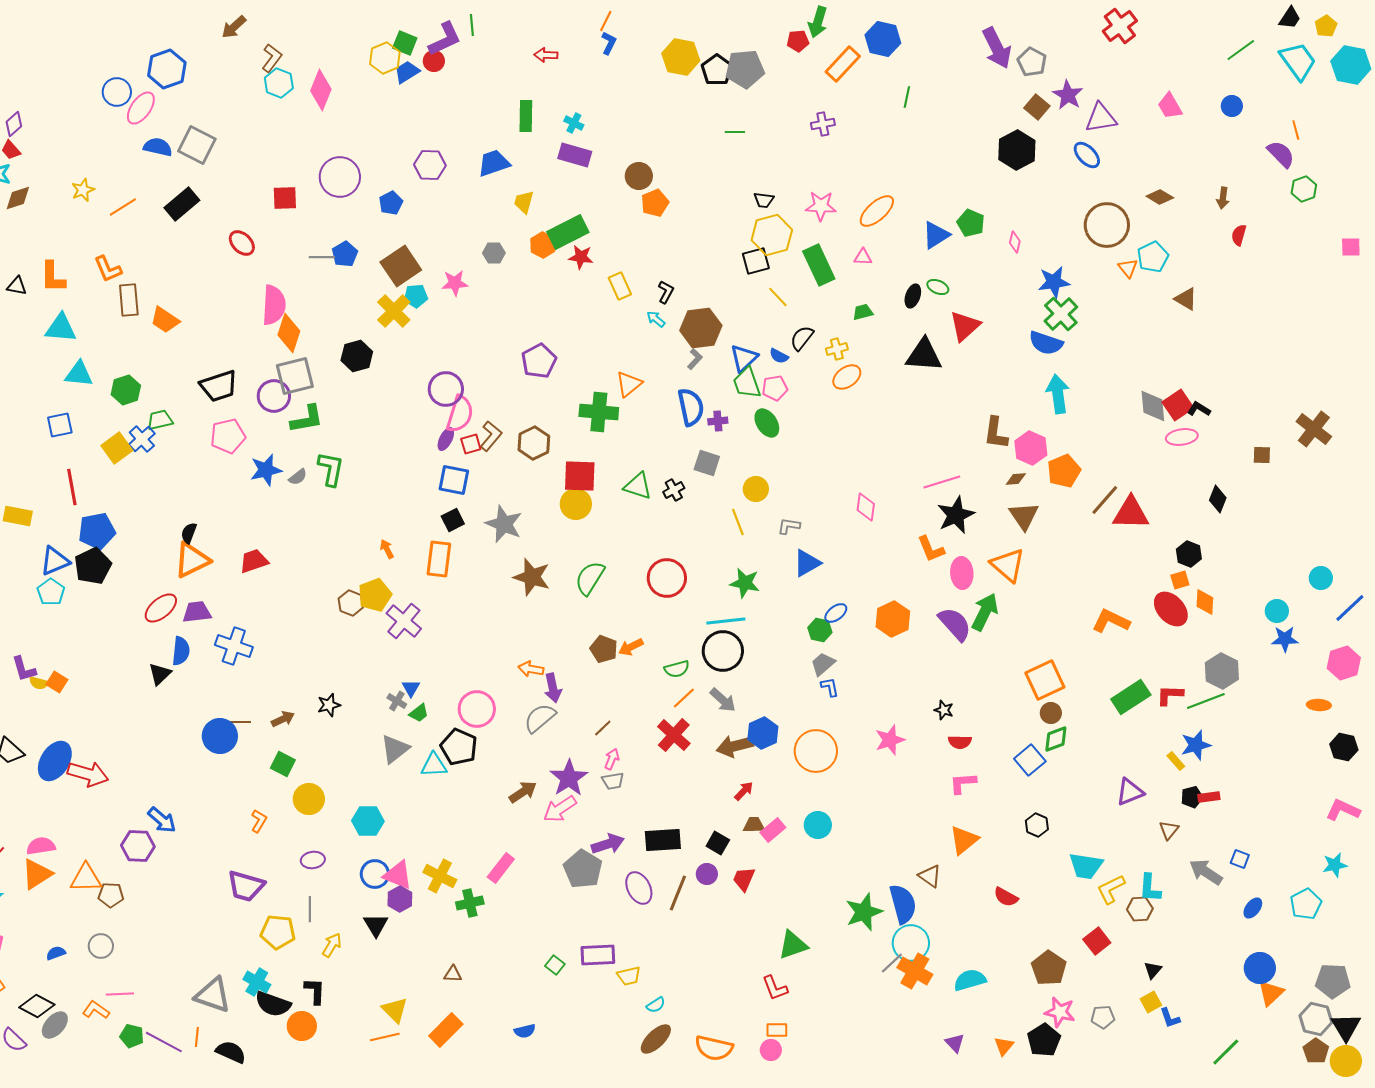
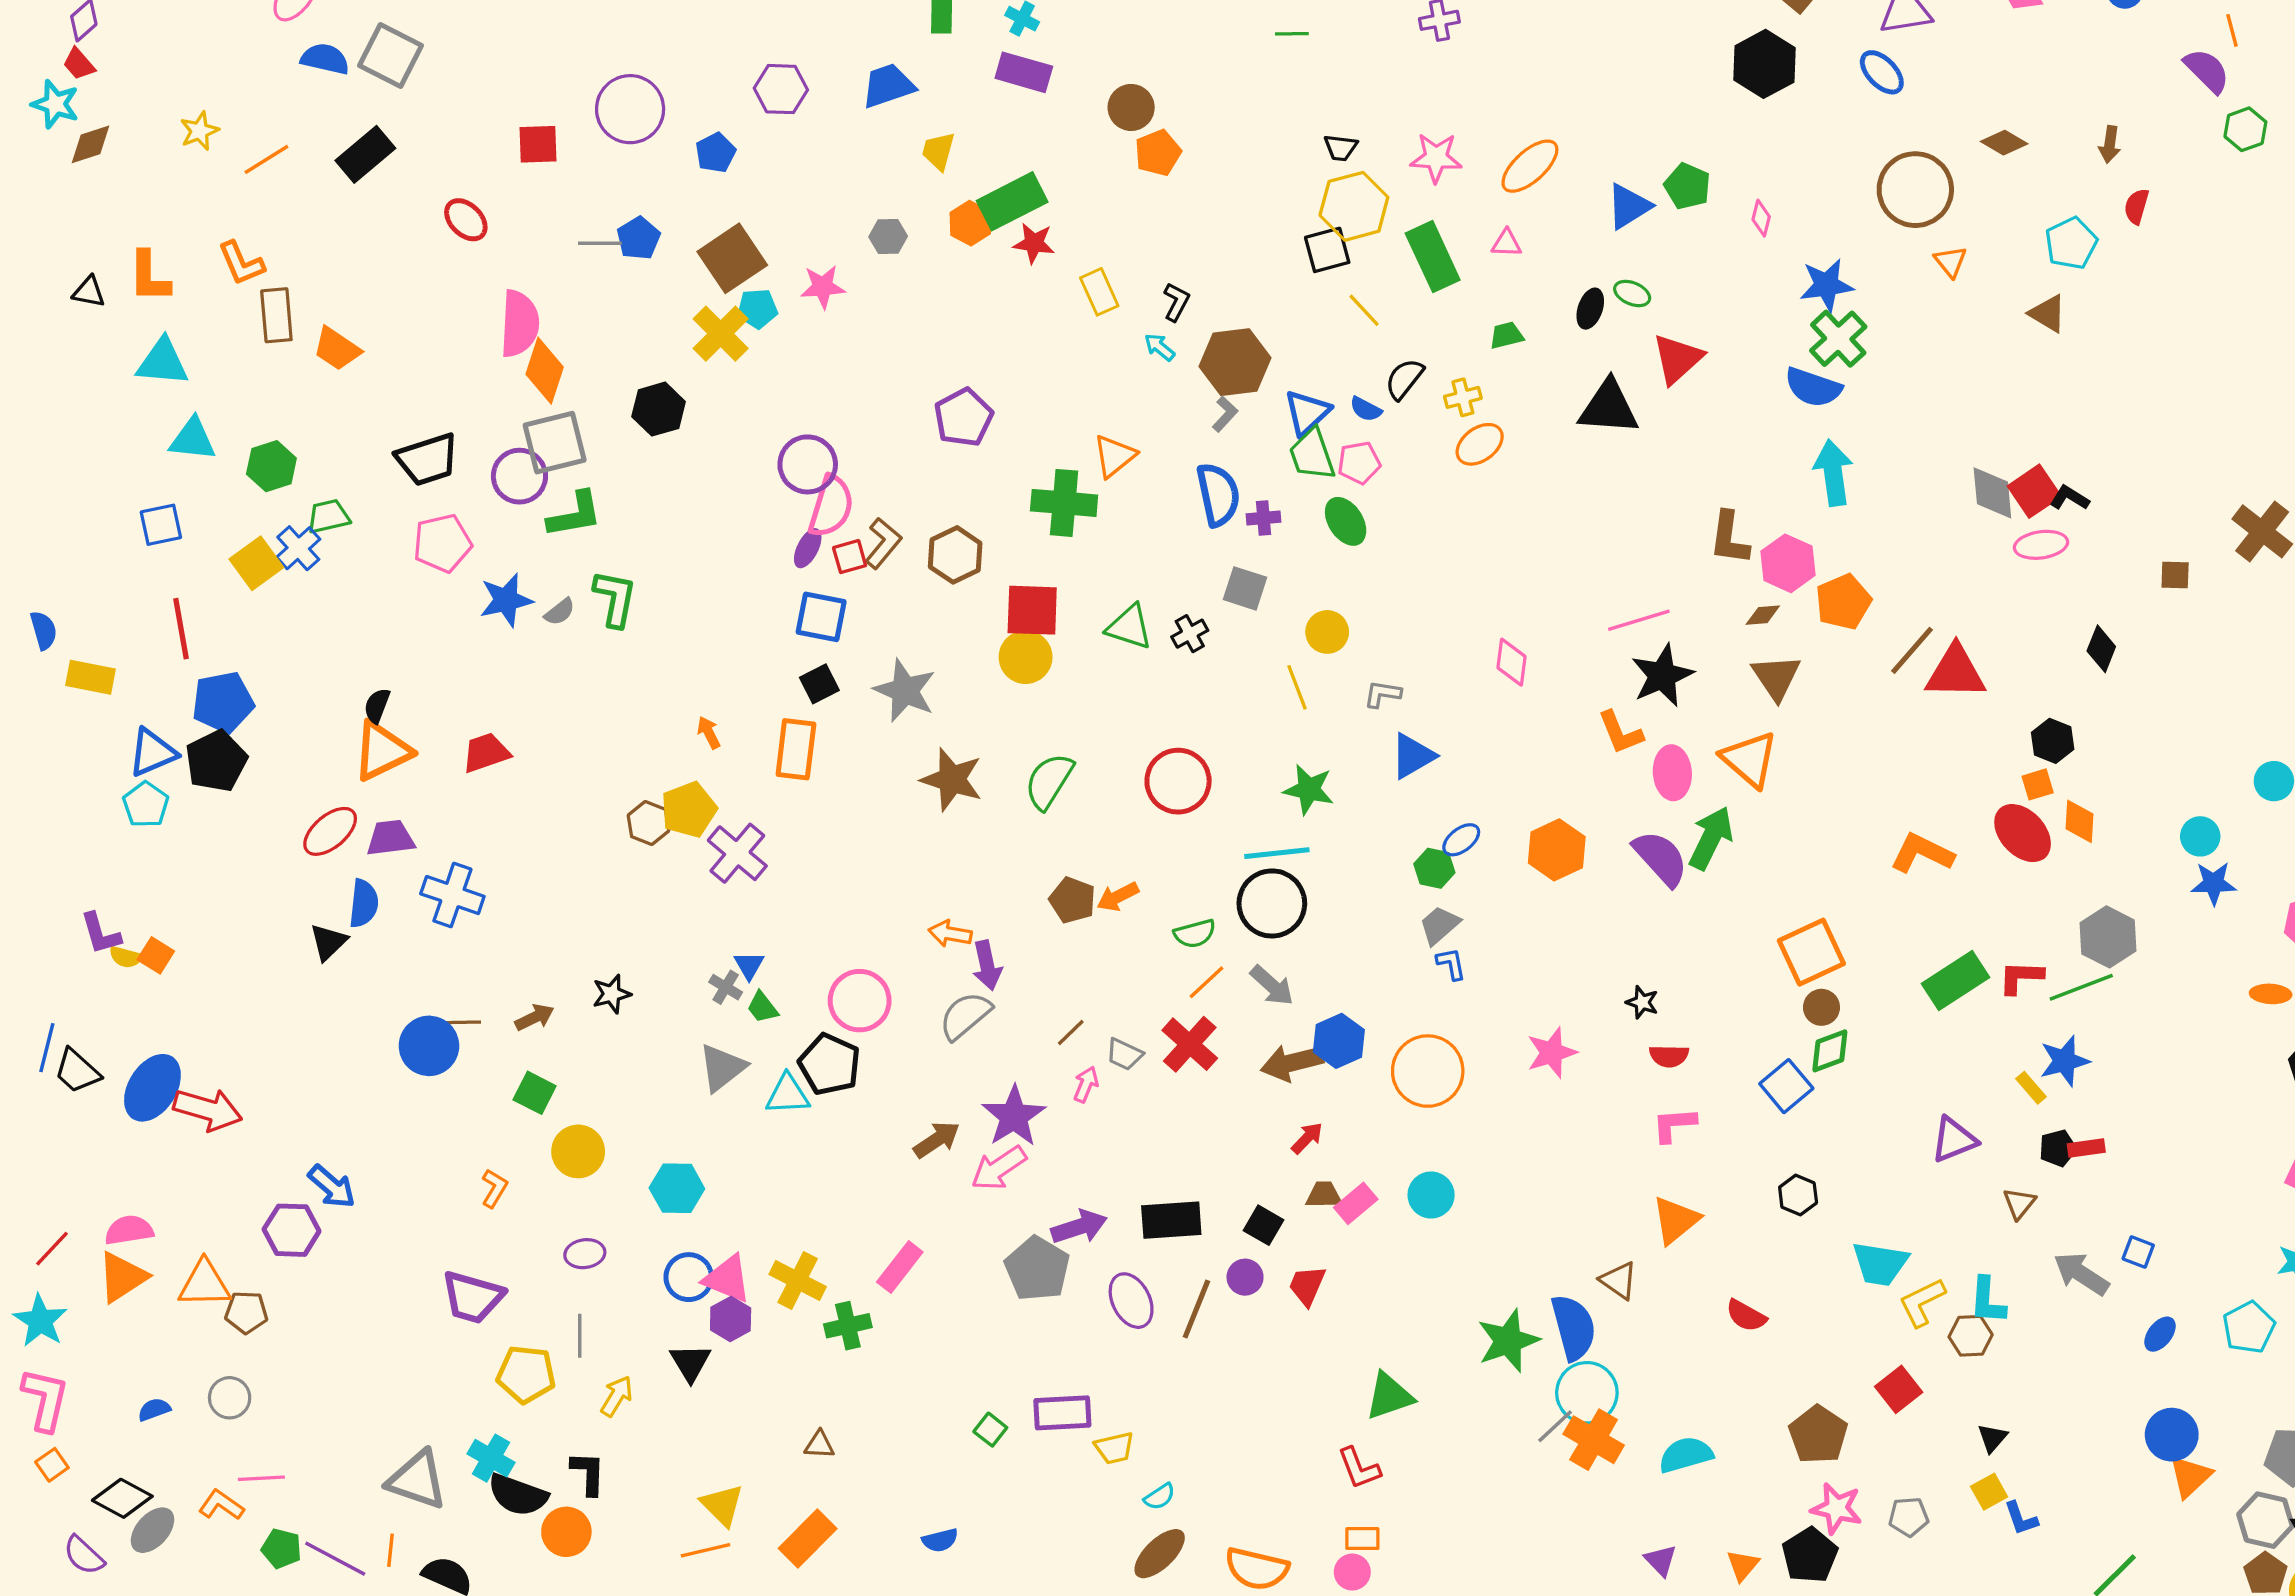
cyan pentagon: (1153, 257) -> (2071, 243), moved
green trapezoid: (419, 713) -> (762, 1007), turned 90
gray trapezoid: (613, 781) -> (1124, 1054), moved, turned 35

